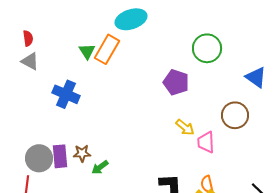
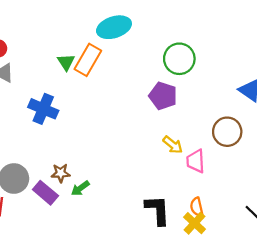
green circle: (207, 48) -> (179, 59), moved
purple rectangle: (60, 156) -> (45, 193), moved, turned -45

